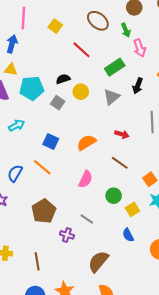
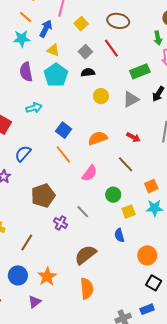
brown ellipse: (98, 21) -> (118, 21), moved, turned -40
yellow square: (55, 26) -> (81, 24), moved
yellow triangle: (11, 69) -> (53, 50), moved
cyan pentagon: (32, 88) -> (56, 75), turned 30
yellow circle: (81, 92) -> (101, 96), moved
gray square: (58, 103) -> (85, 52), moved
orange line: (42, 167) -> (63, 154), moved
brown line: (37, 261) -> (27, 242), turned 30

